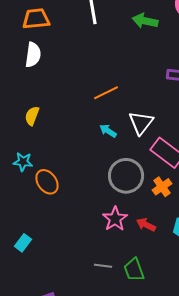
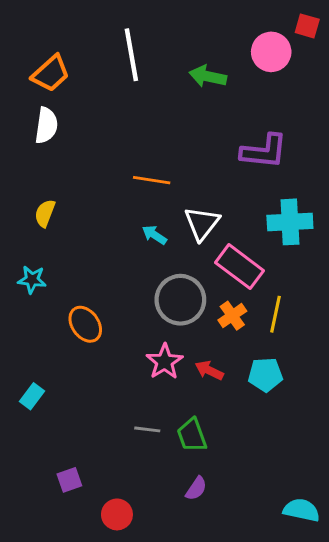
orange trapezoid: (36, 19) -> (51, 73), turned 144
orange line: (106, 93) -> (152, 180), turned 35
orange ellipse: (47, 182) -> (85, 324), moved

